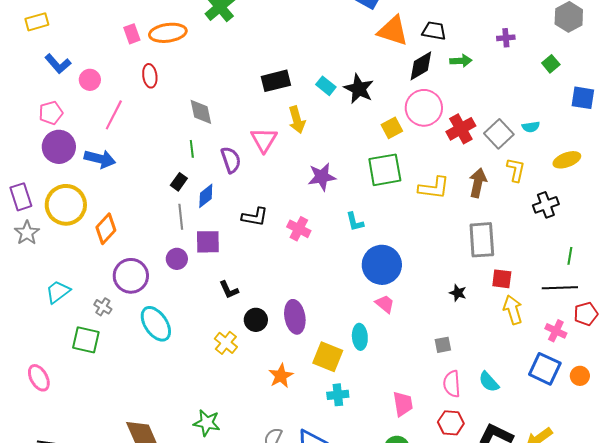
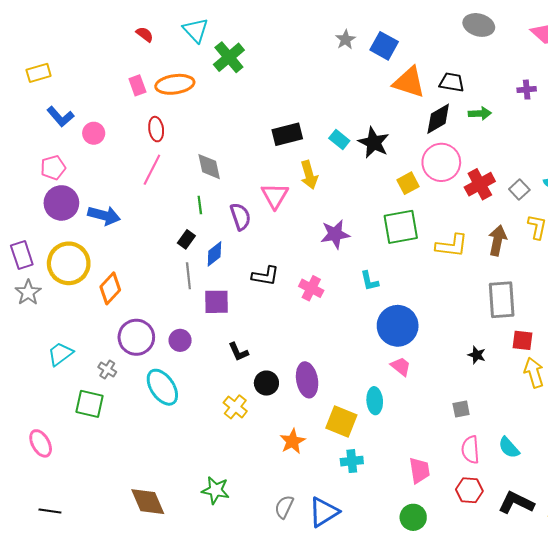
pink line: (114, 115) -> (152, 170), moved
gray square: (499, 134) -> (519, 189), size x0.7
purple circle: (177, 259) -> (180, 340), moved

